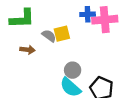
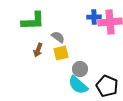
yellow square: (62, 34) -> (61, 53), moved
brown arrow: (27, 50) -> (38, 50), turned 104

